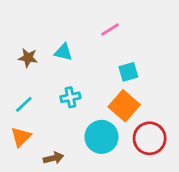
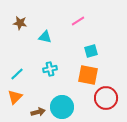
brown star: (28, 58) -> (20, 23), moved
orange square: (124, 106) -> (88, 75), turned -30
cyan circle: (102, 137) -> (62, 107), moved

